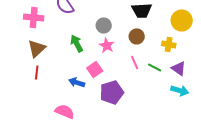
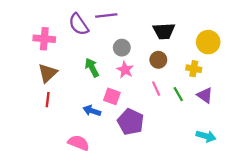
green line: (155, 67) -> (178, 94), turned 32
pink square: (95, 69) -> (112, 96), turned -35
cyan arrow: (180, 90) -> (206, 136), moved
purple pentagon: (112, 92) -> (131, 122), turned -30

